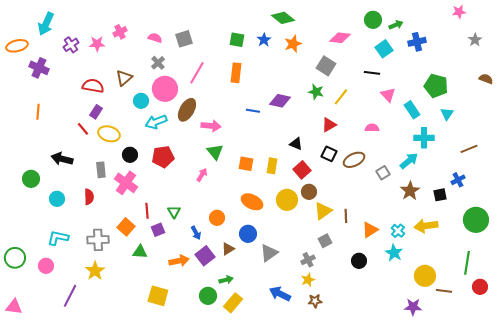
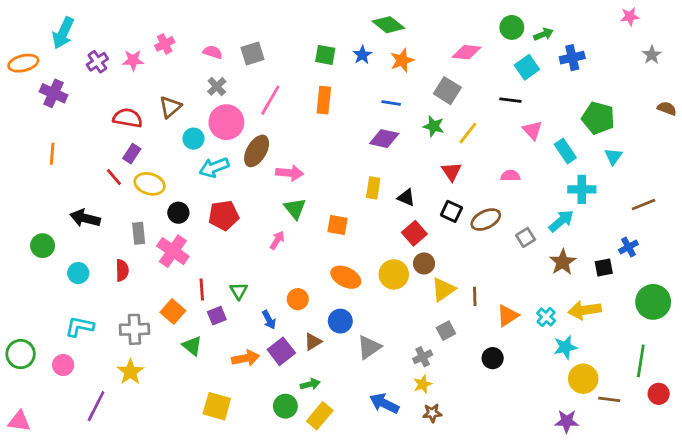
blue line: (253, 111) -> (391, 103), moved
red triangle: (329, 125) -> (451, 172), turned -35
yellow rectangle: (272, 166) -> (373, 188), moved
green triangle: (140, 252) -> (192, 346), turned 35
cyan star: (394, 253) -> (565, 347), moved, turned 30

